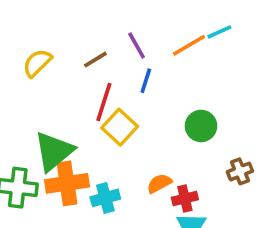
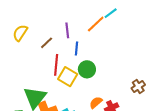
purple line: (137, 46) -> (67, 30), turned 35
yellow semicircle: (37, 63) -> (20, 33), moved
green circle: (201, 126) -> (87, 69), moved

